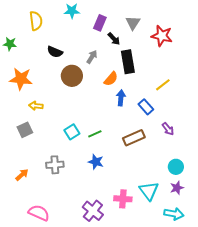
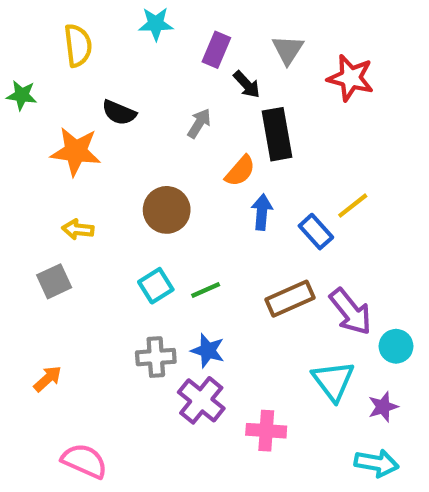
brown circle: (72, 76) -> (167, 210), moved
orange star: (21, 79) -> (76, 151), moved
yellow line: (163, 85) -> (353, 206), moved
purple arrow: (168, 129) -> (351, 312), moved, size x1.6
gray cross: (55, 165) -> (156, 357), moved
cyan circle: (176, 167) -> (396, 346), moved
cyan triangle: (149, 191) -> (333, 381), moved
purple cross: (93, 211) -> (201, 400), moved

